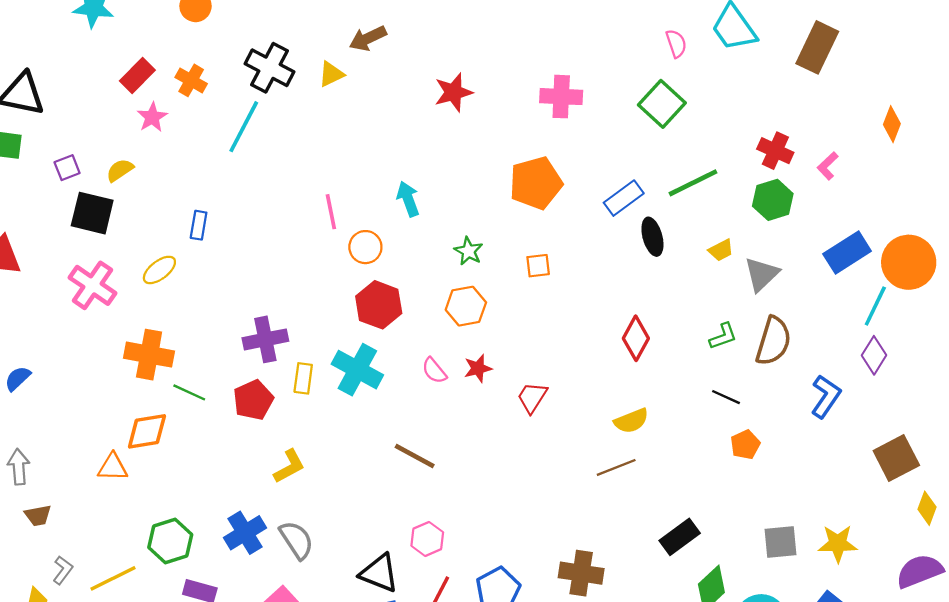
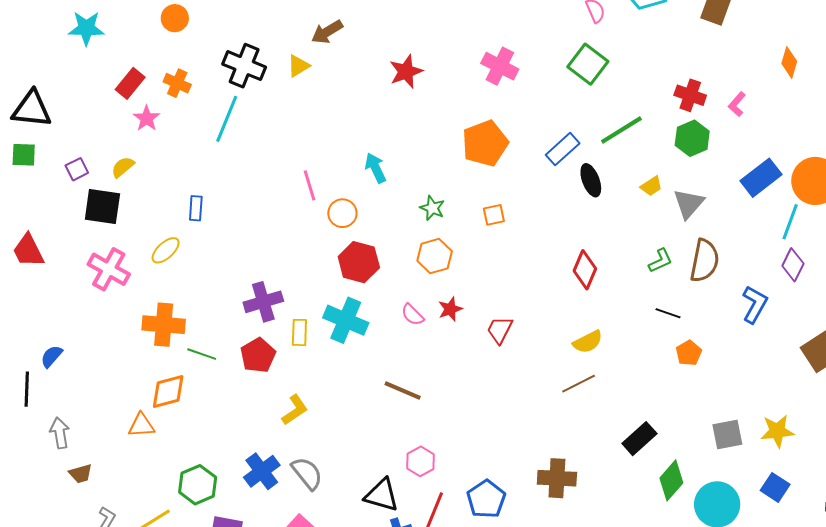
pink cross: (561, 97) -> (500, 66), turned 30

